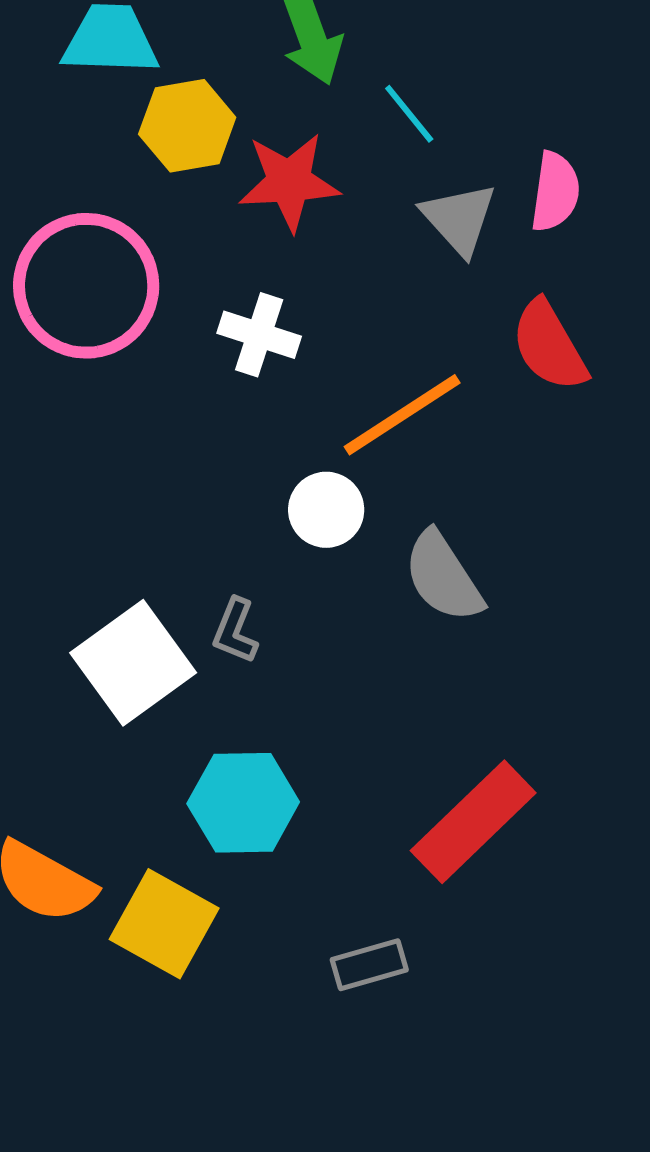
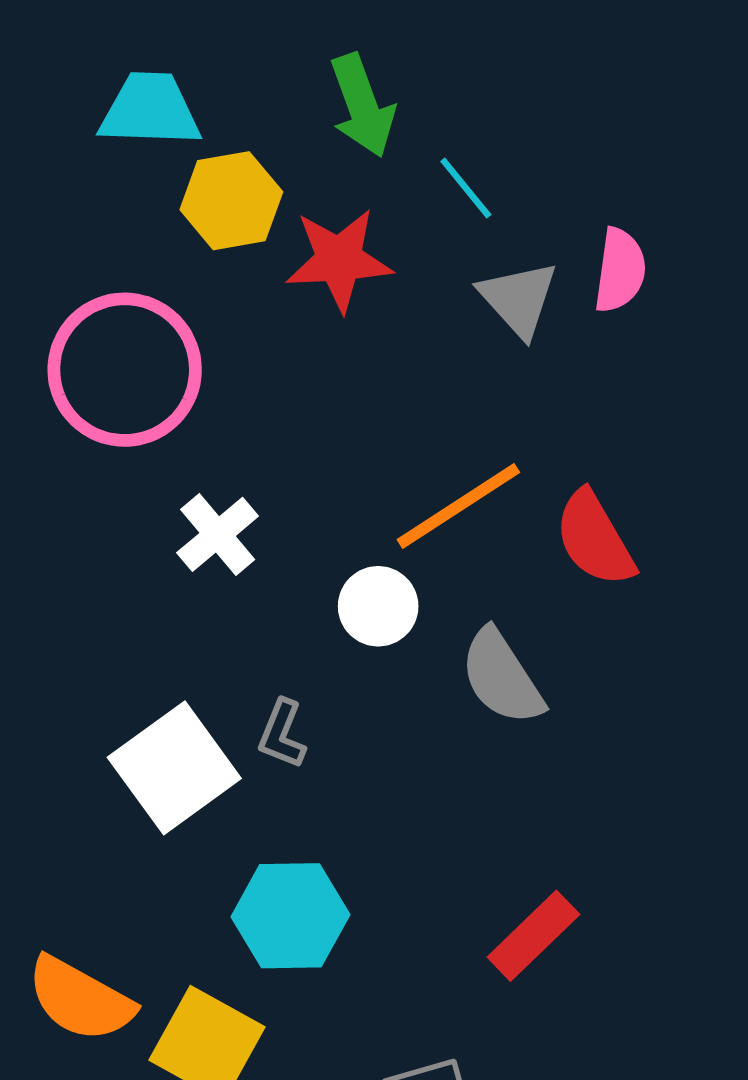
white cross: (259, 335) -> (218, 534), moved, turned 32
red semicircle: (549, 346) -> (595, 539), moved
red rectangle: (473, 822) -> (533, 936), size x0.7

